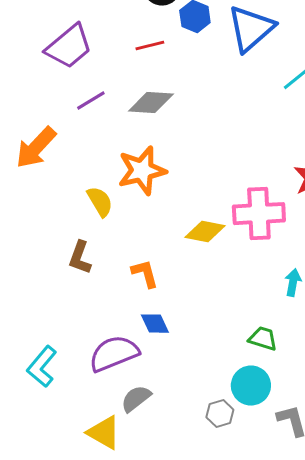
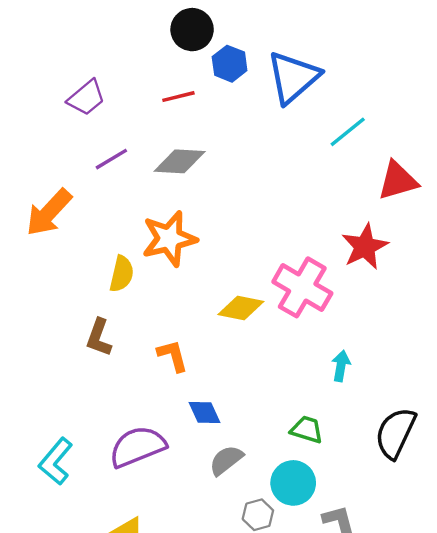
purple trapezoid: (69, 47) -> (86, 98), size x0.7
yellow semicircle: (100, 202) -> (122, 274), turned 44
pink cross: (259, 214) -> (302, 287), turned 33
blue diamond: (155, 324) -> (205, 412), moved
gray semicircle: (136, 399) -> (226, 460), moved

